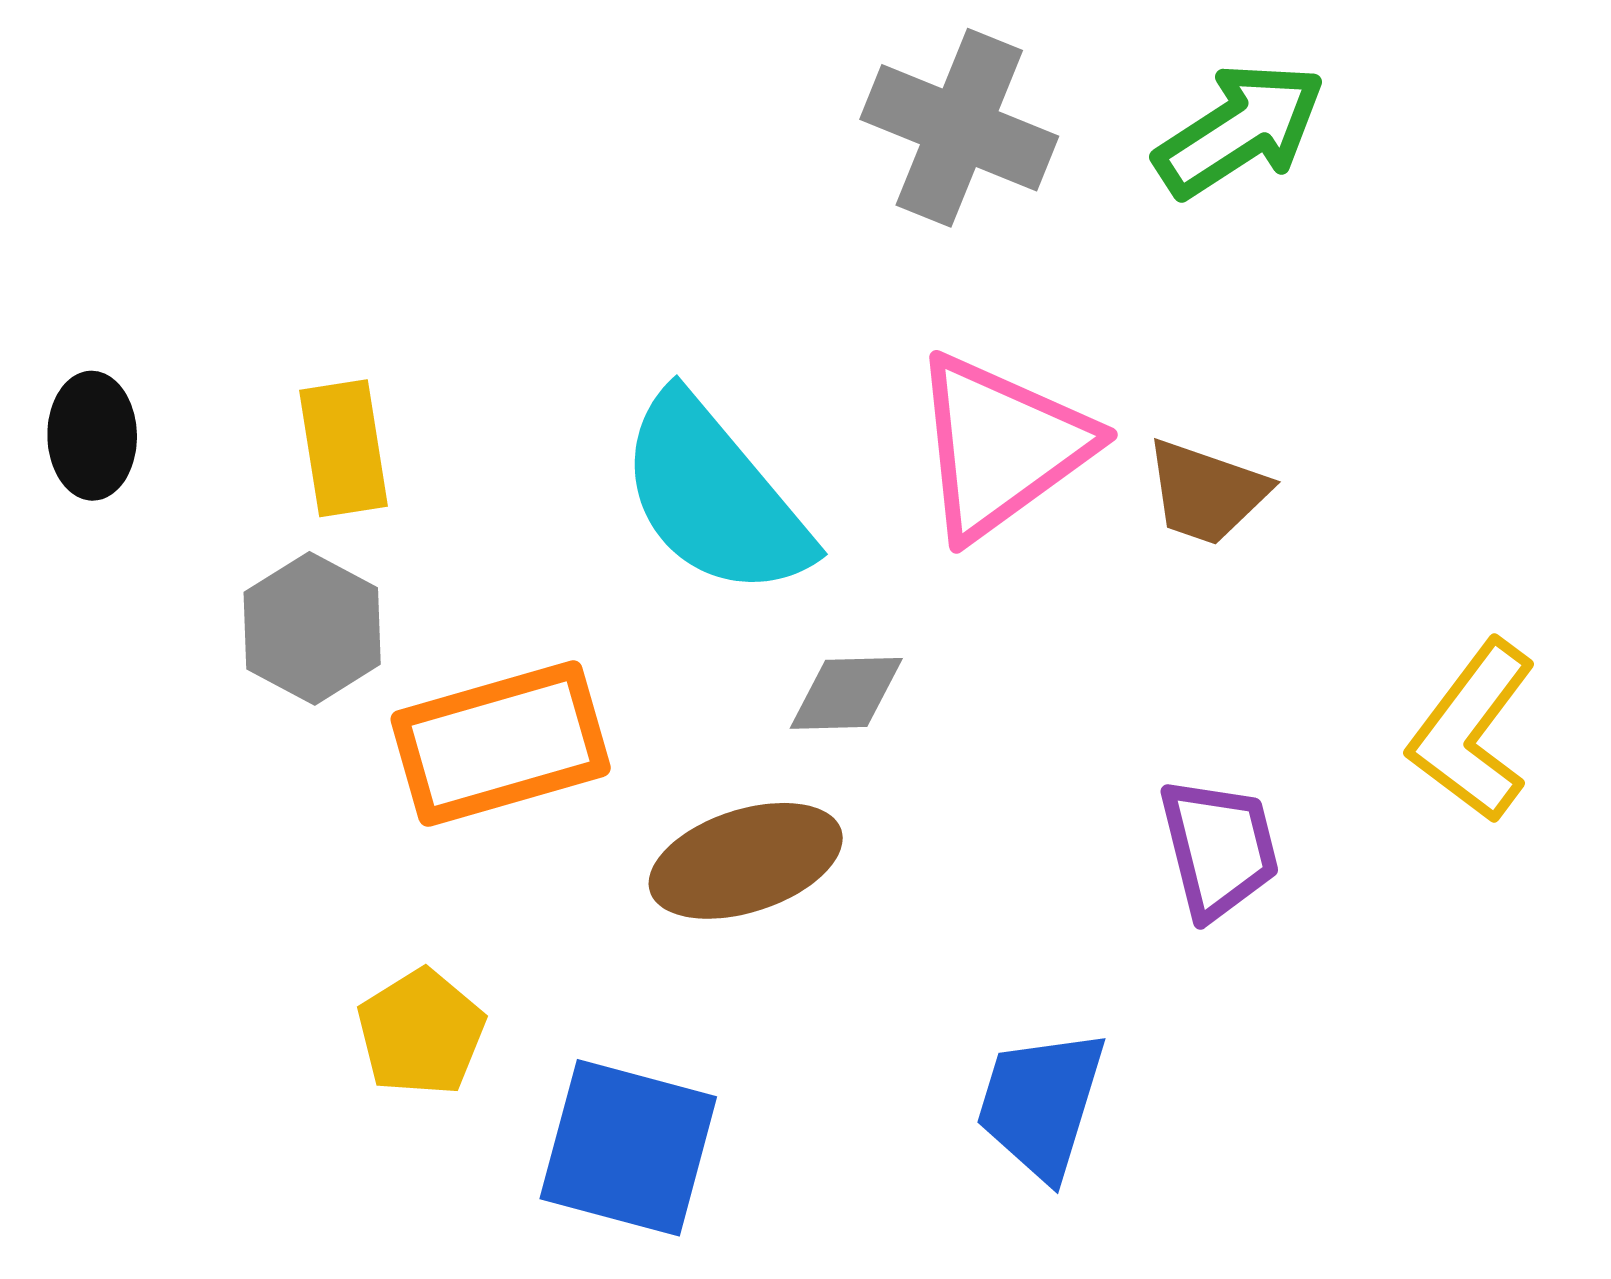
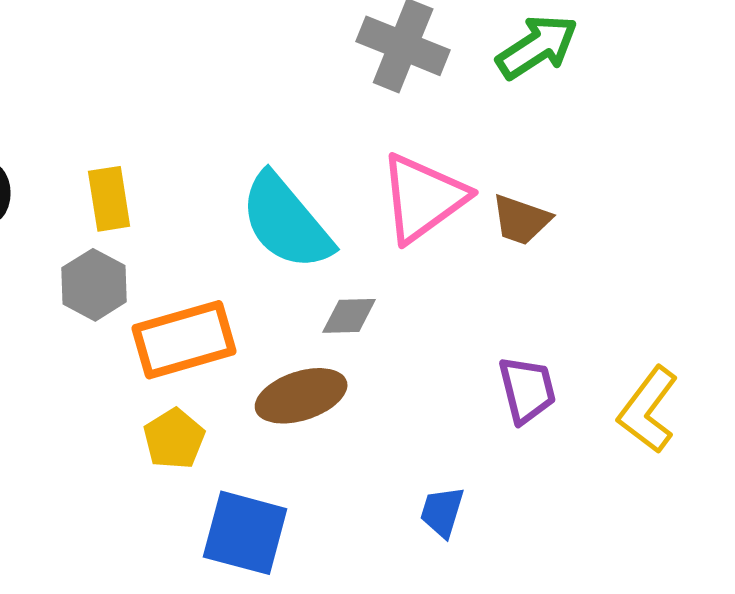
yellow L-shape: (1472, 731) -> (648, 410), moved
yellow pentagon: (421, 1033) -> (174, 439), moved
blue trapezoid: (1041, 1104) -> (442, 512), size x0.7

